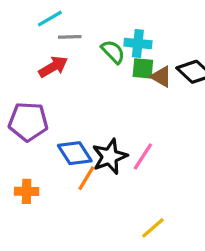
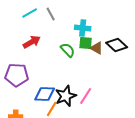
gray line: (70, 37) -> (51, 14), moved, turned 64
green semicircle: (113, 52) -> (68, 50), moved
blue diamond: (75, 153) -> (45, 94), turned -55

